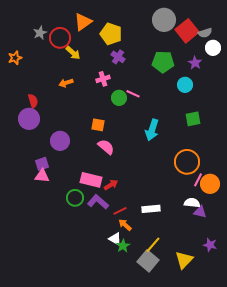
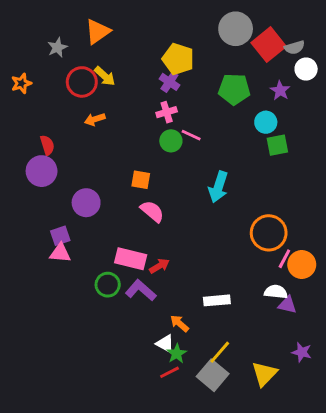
orange triangle: (83, 22) -> (98, 32), moved
yellow pentagon: (111, 34) -> (178, 59), moved
red circle: (60, 38) -> (82, 82), moved
pink cross: (103, 79) -> (167, 112), moved
green square: (193, 119) -> (277, 145), moved
red line: (120, 211) -> (169, 372), moved

